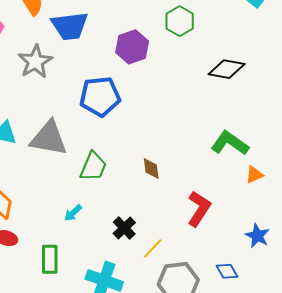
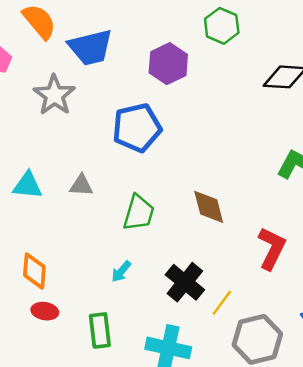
gray triangle: (49, 138) -> (81, 185), size x0.5
brown diamond: (151, 169) -> (209, 207), size x1.4
black cross: (124, 228) -> (185, 282), size x1.4

